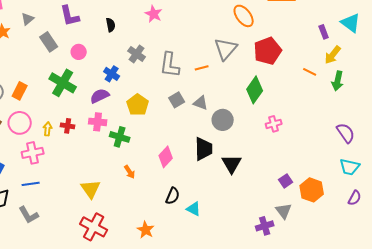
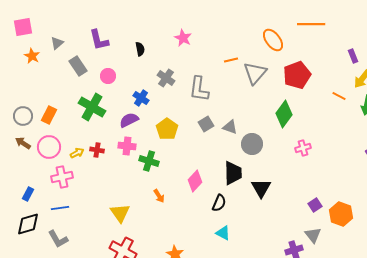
orange line: (202, 68) -> (231, 60), moved
yellow arrow: (48, 129) -> (77, 153), turned 56
black semicircle: (173, 196) -> (219, 203), moved

